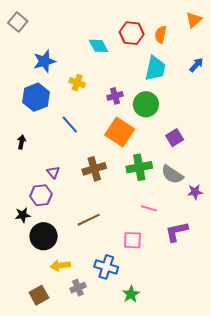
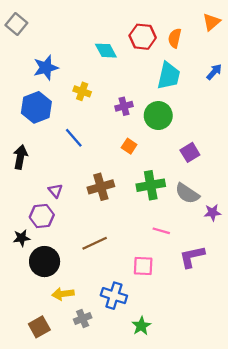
orange square: (120, 132) -> (129, 146), size x0.5
black arrow: (22, 142) -> (20, 157), size x1.5

